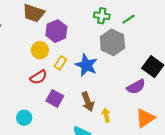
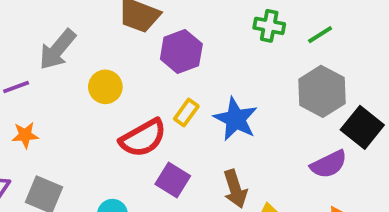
gray hexagon: (112, 42) -> (322, 91), moved
yellow circle: (40, 50) -> (105, 87), moved
red semicircle: (38, 77) -> (143, 138), size x1.4

